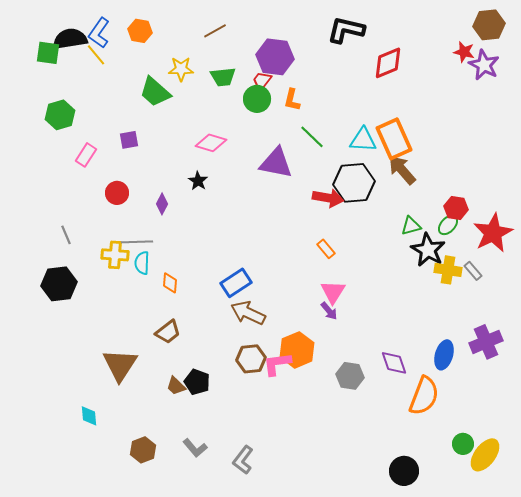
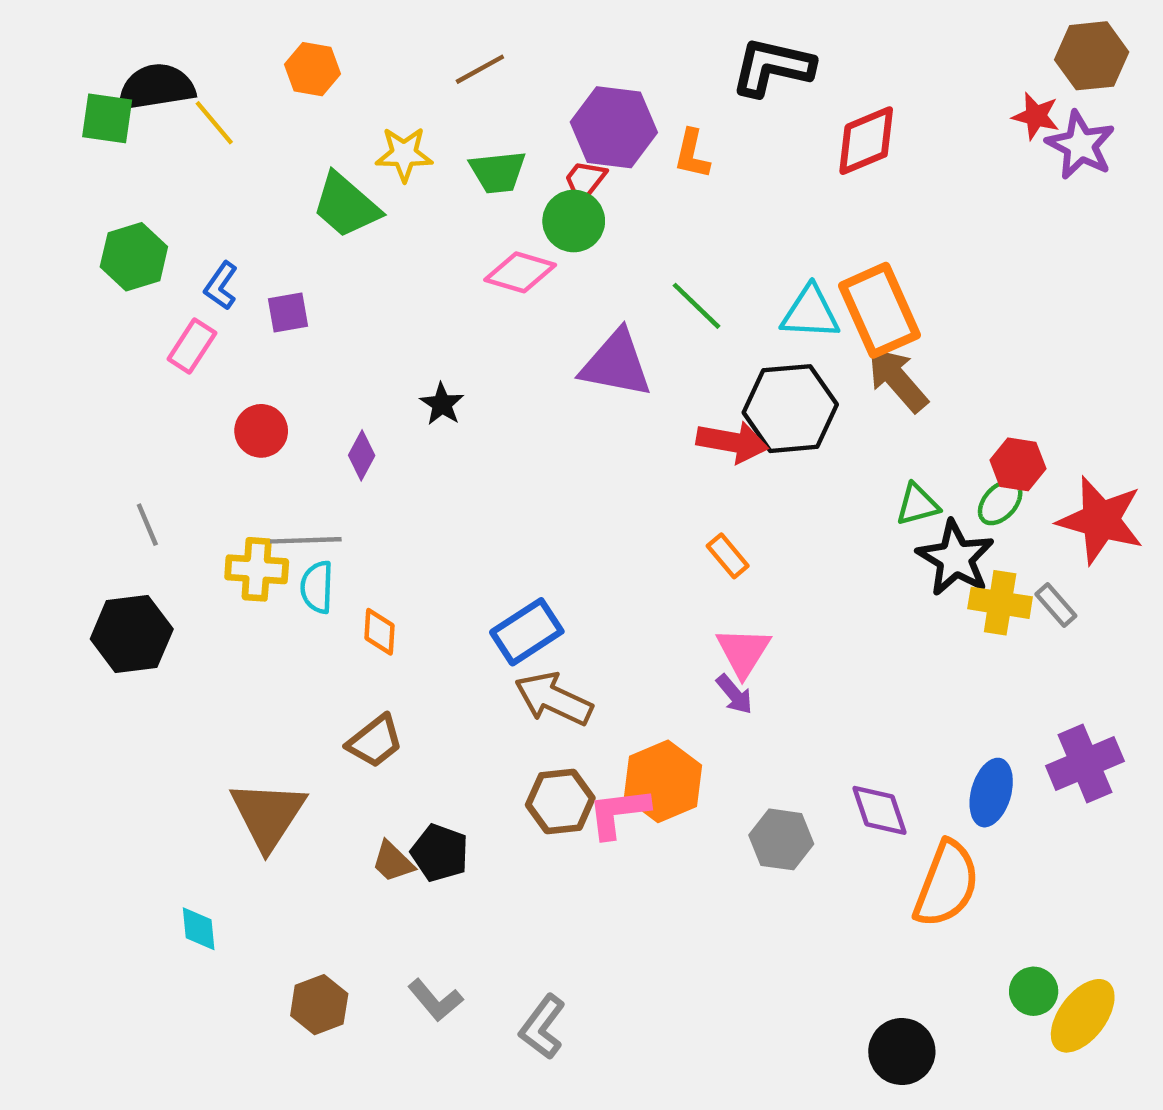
blue L-shape: (99, 33) -> (221, 286), moved, size x0.7
orange L-shape: (292, 100) -> (692, 154), moved
pink diamond: (211, 143) -> (520, 272), moved
red star: (493, 233) -> (1101, 520), turned -30

